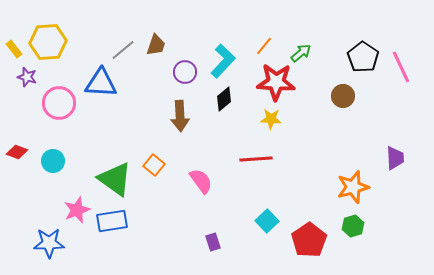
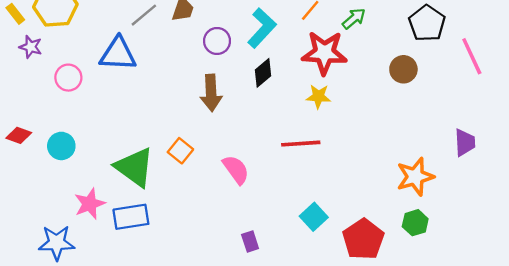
pink line: (401, 67) -> (472, 56), moved
pink circle: (59, 103) -> (68, 78), size x0.7

